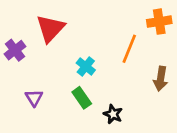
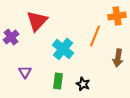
cyan cross: (86, 66) -> (63, 49), size x1.5
green rectangle: (82, 98) -> (58, 81), moved, turned 42

